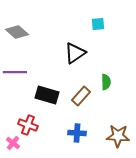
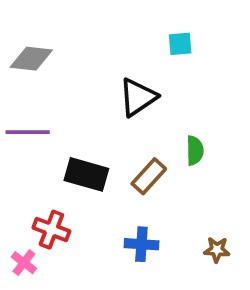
gray diamond: (17, 32) -> (31, 59), turned -35
brown star: (118, 136) -> (217, 250), size x0.6

